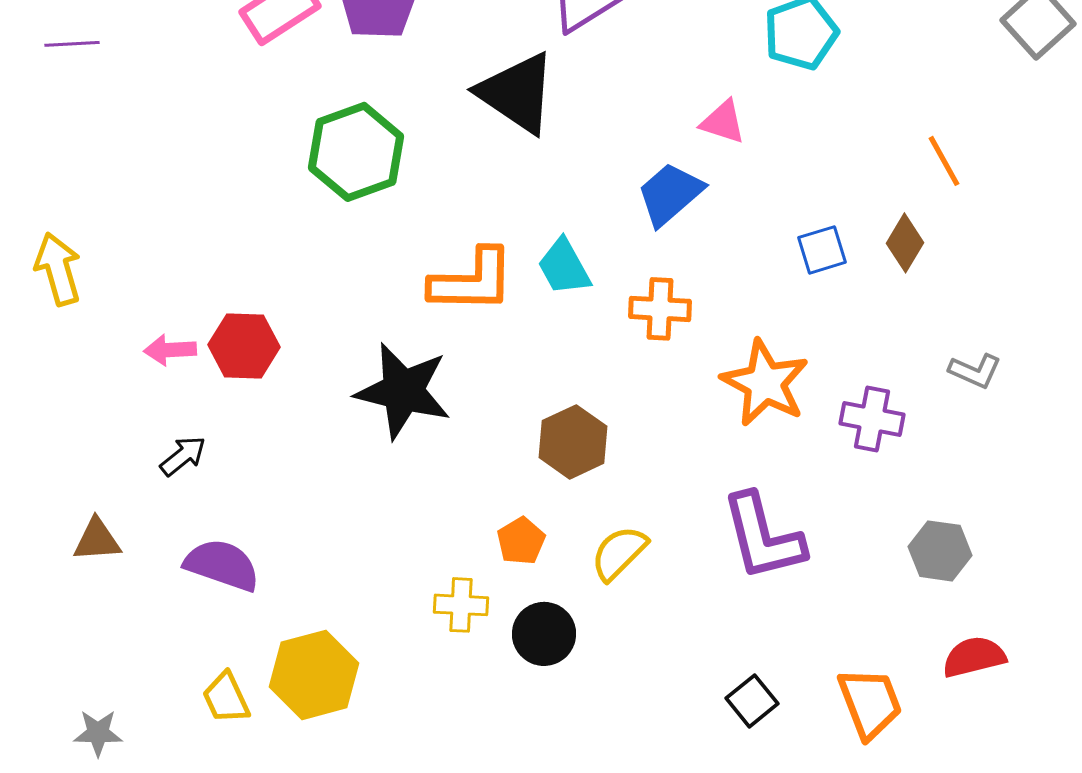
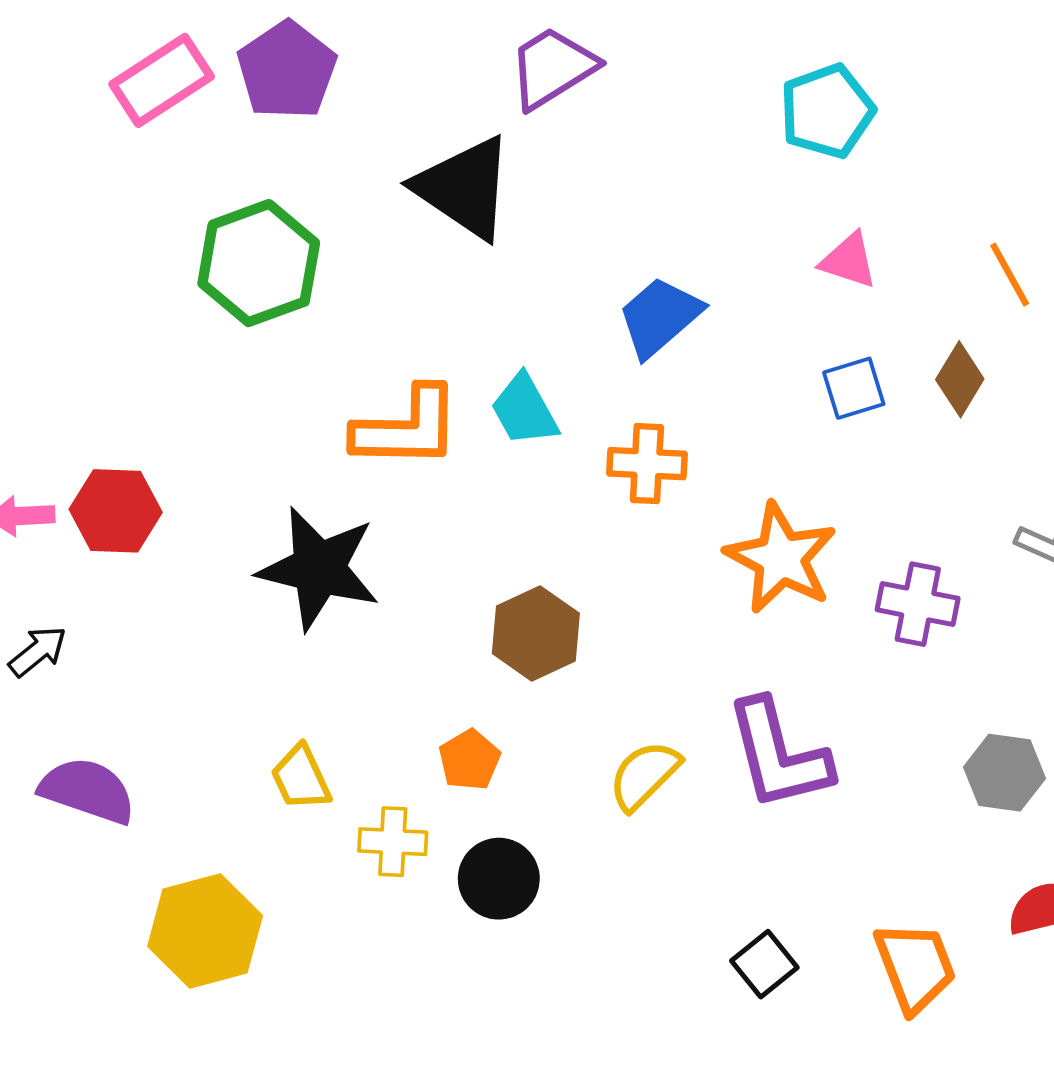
pink triangle: (723, 122) -> (849, 261), moved
yellow semicircle: (619, 553) -> (644, 775), moved
yellow trapezoid: (226, 698) -> (301, 778), moved

